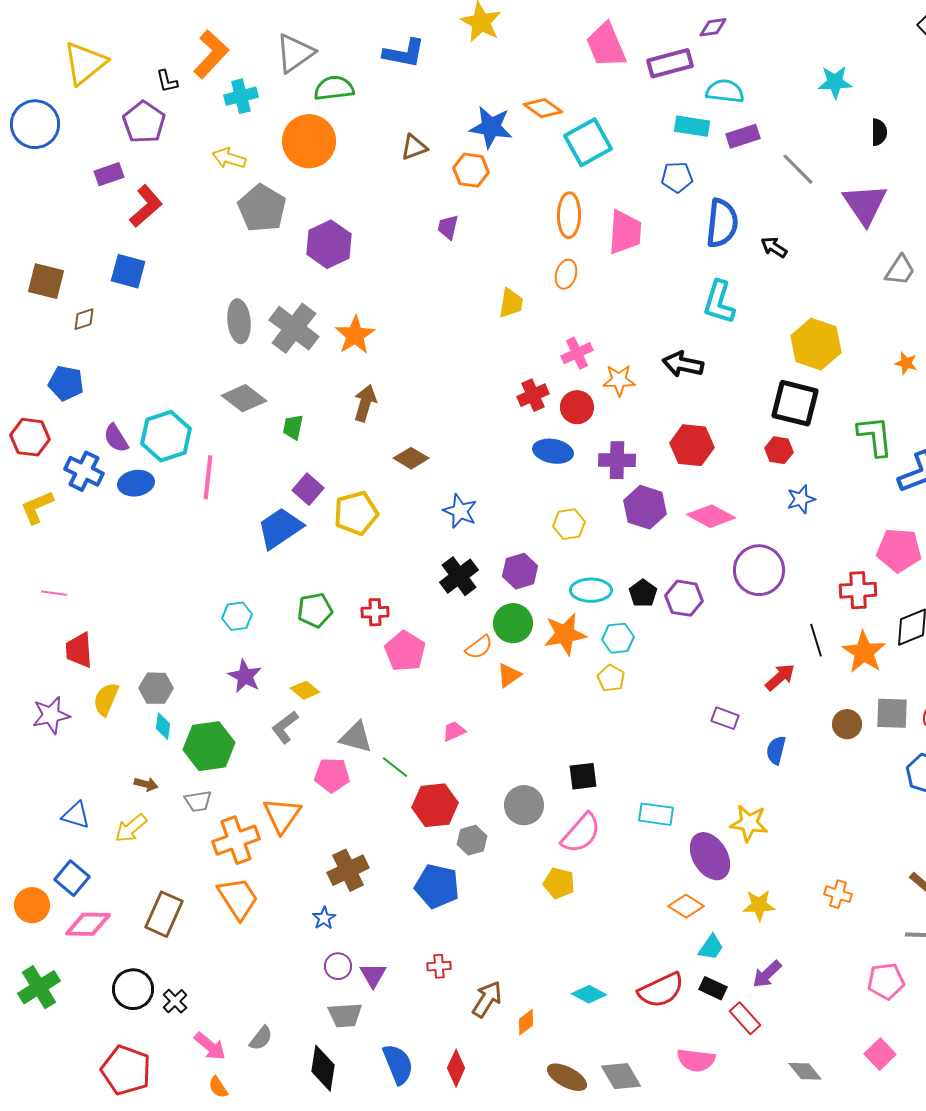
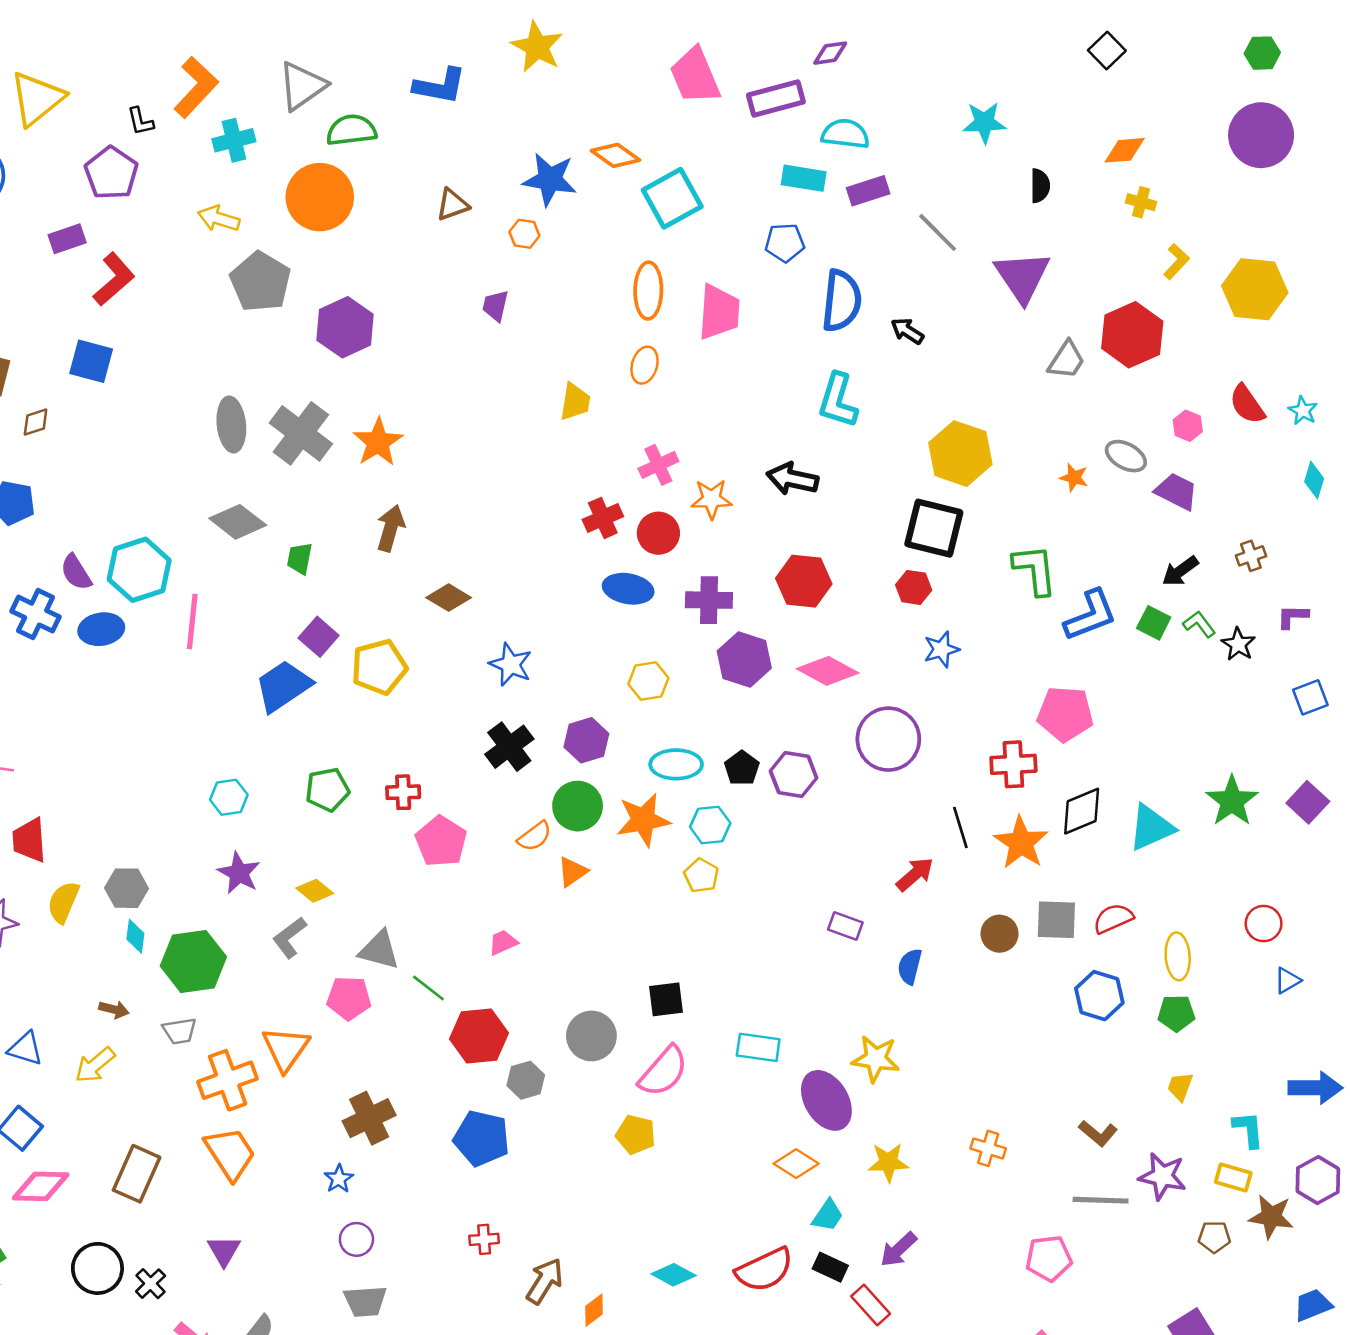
orange hexagon: (471, 170) -> (524, 234), size x0.7
purple triangle: (373, 975) -> (224, 1251), moved

